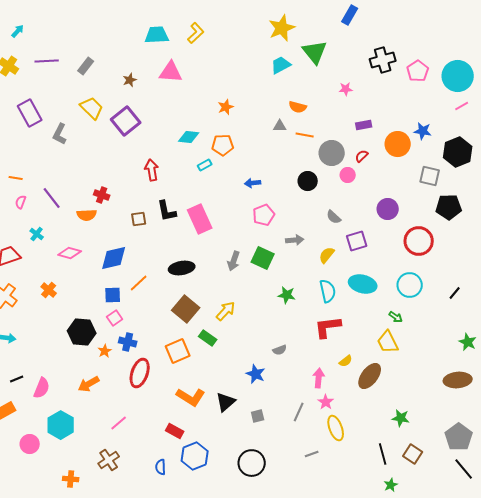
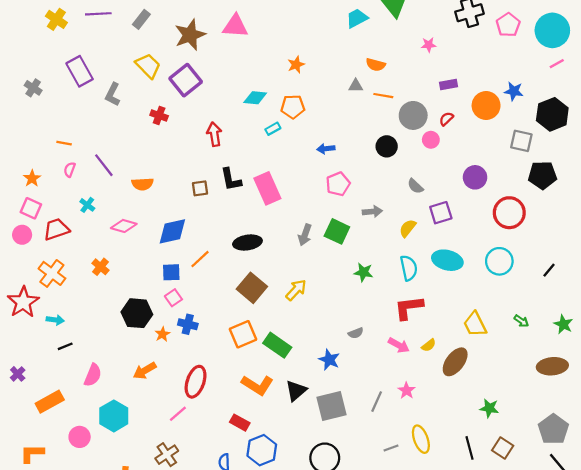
brown star: (130, 80) -> (190, 35), size x2.0
red cross: (102, 195) -> (159, 115), moved
green arrow: (396, 317) -> (521, 321), moved
green rectangle: (208, 338) -> (277, 345), moved, size x1.4
red ellipse: (140, 373) -> (196, 382), moved
pink arrow: (319, 378) -> (399, 345), moved, turned 114
black line: (17, 379) -> (65, 346), moved
gray square: (258, 416) -> (331, 406), size x2.0
yellow ellipse: (336, 428) -> (421, 439), moved

